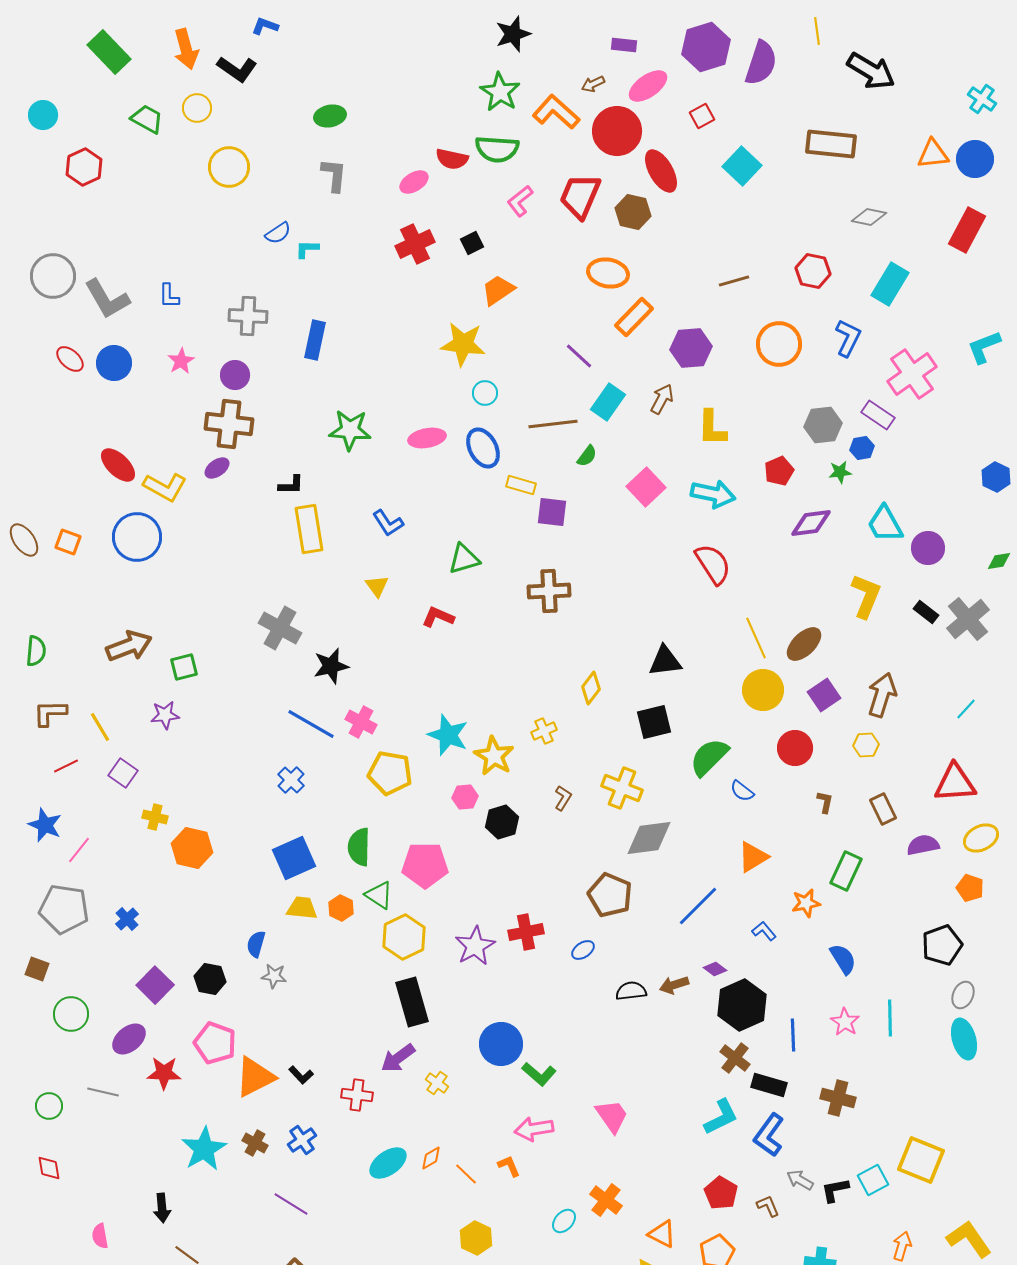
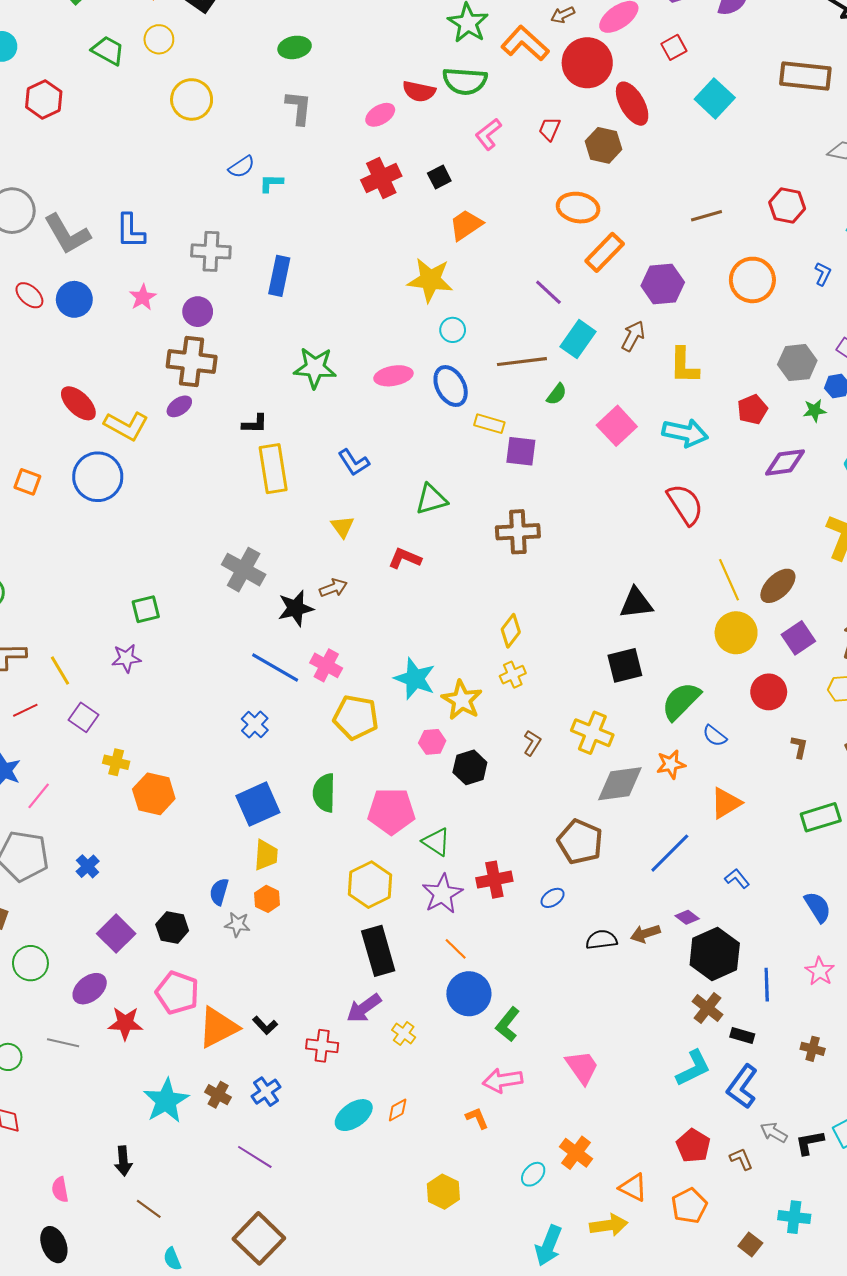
red trapezoid: (580, 196) -> (549, 129), size x0.5
blue L-shape: (169, 296) -> (130, 231), size x1.4
blue L-shape: (848, 338) -> (823, 274), size x0.6
brown arrow: (129, 646) -> (333, 588), moved, size x0.6
yellow diamond: (591, 688) -> (511, 631), moved
green rectangle: (846, 871) -> (821, 817), turned 48
green triangle: (379, 895) -> (436, 842), moved
orange star: (806, 903) -> (671, 764), moved
yellow trapezoid: (302, 908) -> (266, 855), turned 88
orange hexagon: (341, 908) -> (267, 899), moved
green L-shape: (539, 1074) -> (508, 1024), turned 88
black rectangle: (769, 1085) -> (742, 1036), size x0.7
brown cross: (838, 1098) -> (813, 1049), size x0.7
orange line: (466, 1174) -> (456, 949), moved

